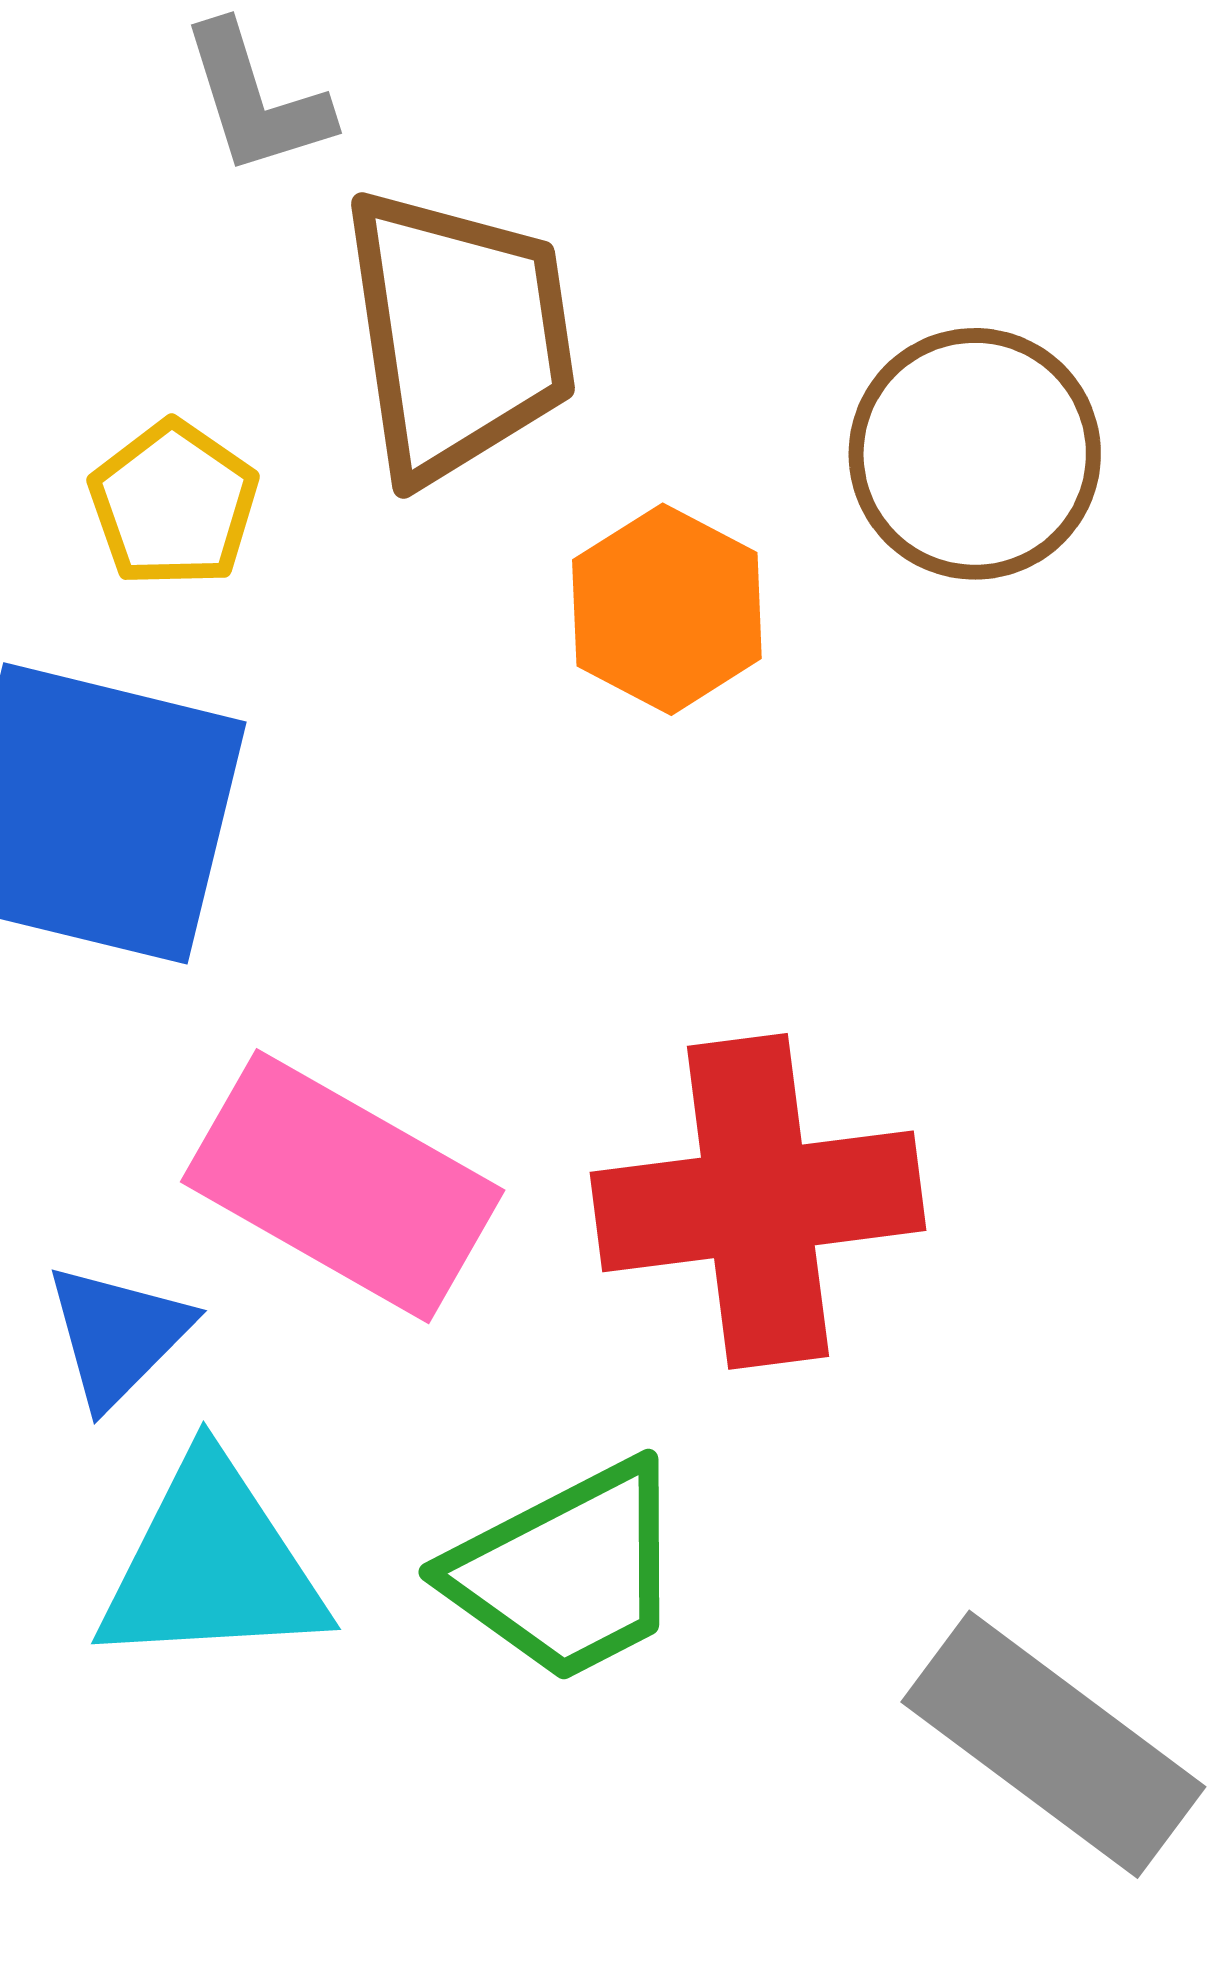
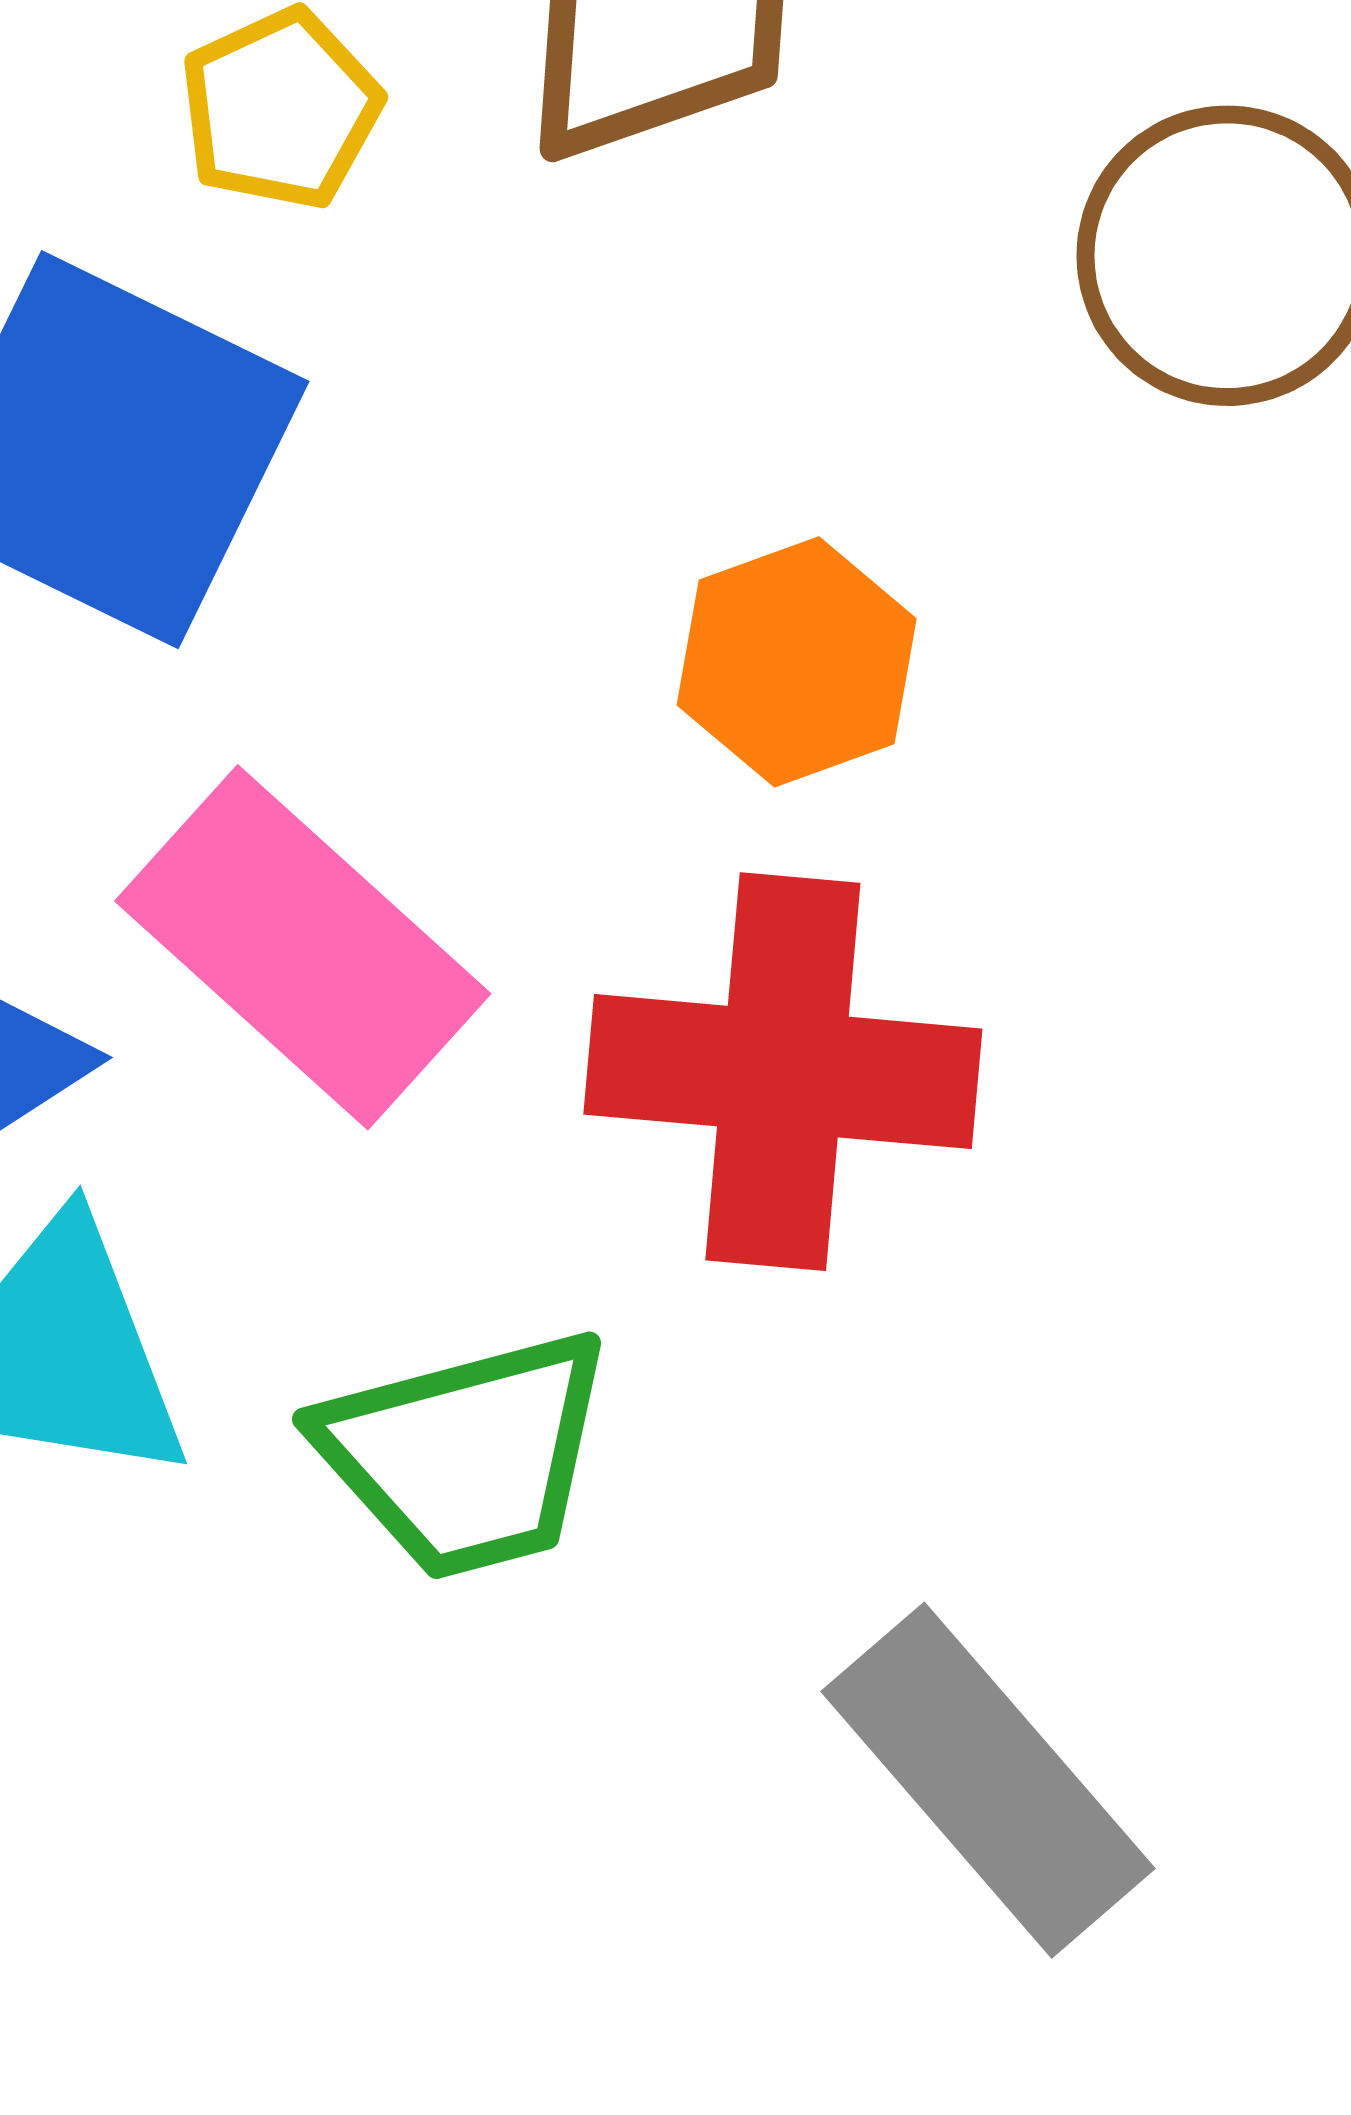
orange hexagon: (667, 609) -> (797, 662), moved

